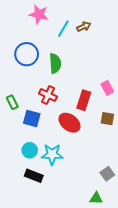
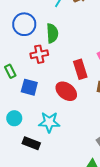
red cross: (48, 95) -> (39, 54), moved, turned -36
red rectangle: (84, 100) -> (80, 69), turned -36
cyan circle: (30, 150) -> (14, 118), moved

